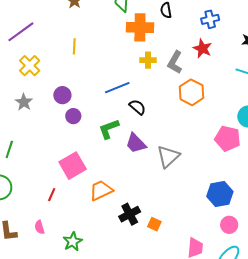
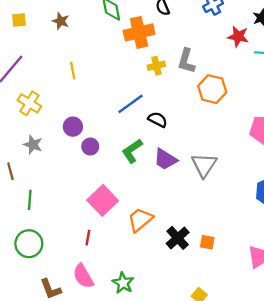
red star: (202, 48) -> (238, 36), moved
pink semicircle: (39, 227) -> (83, 276), size x1.6

